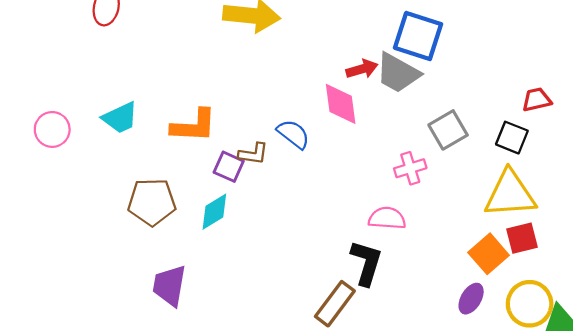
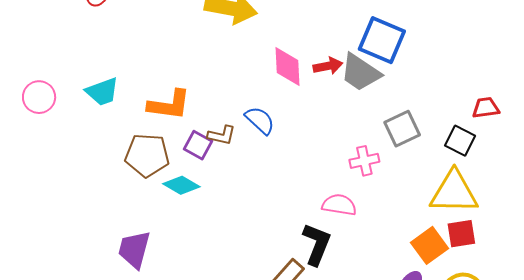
pink diamond: (341, 104) -> (287, 67), moved
brown pentagon: (152, 202) -> (147, 155), moved
cyan diamond: (214, 212) -> (181, 185), turned 57

